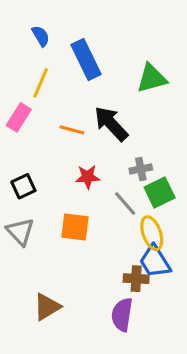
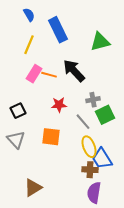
pink rectangle: (19, 117) -> (34, 74), moved
yellow ellipse: (152, 233) -> (89, 147), moved
purple semicircle: (122, 315) -> (94, 193), moved

